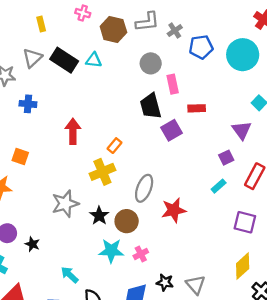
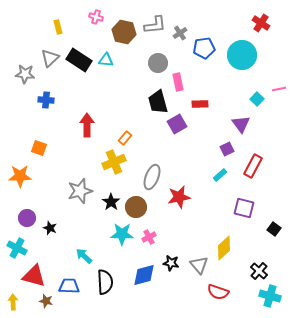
yellow diamond: (243, 266) -> (224, 248), moved

